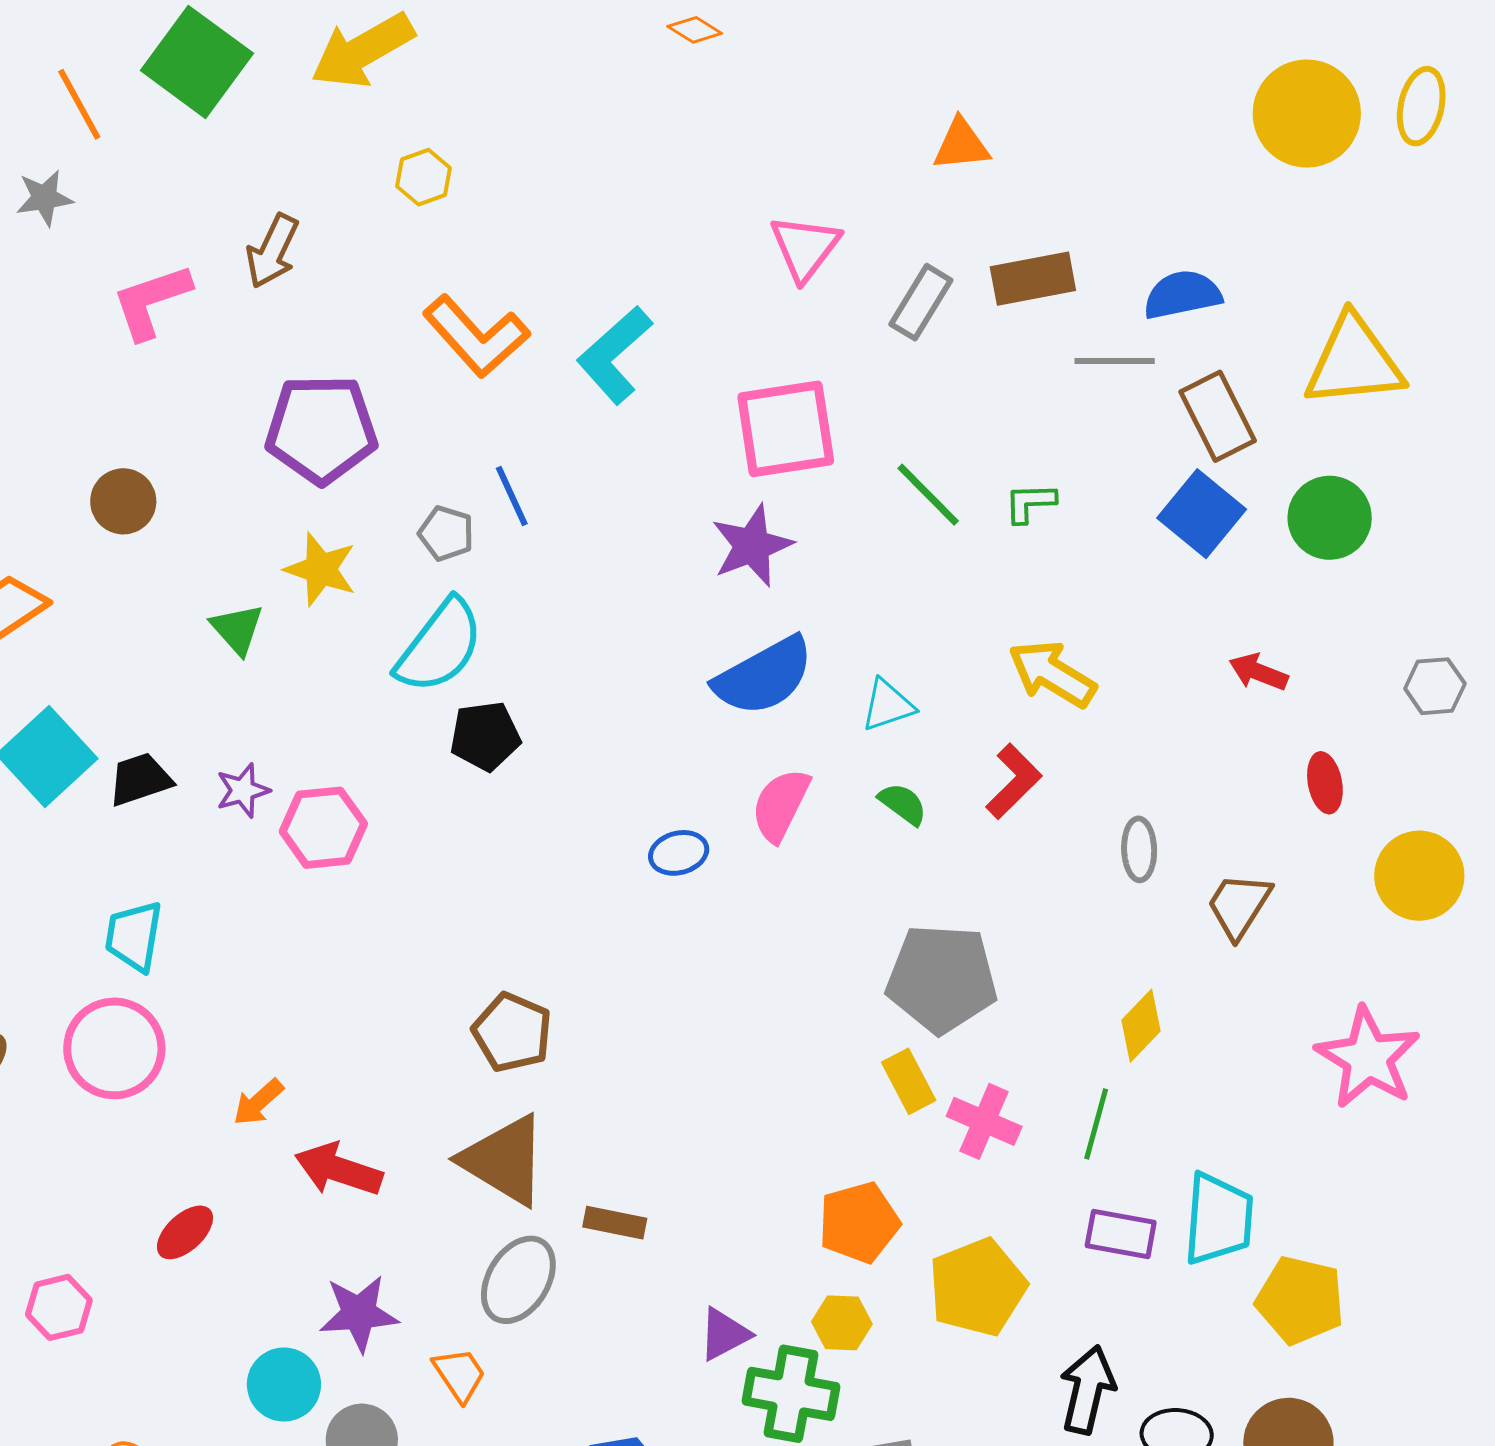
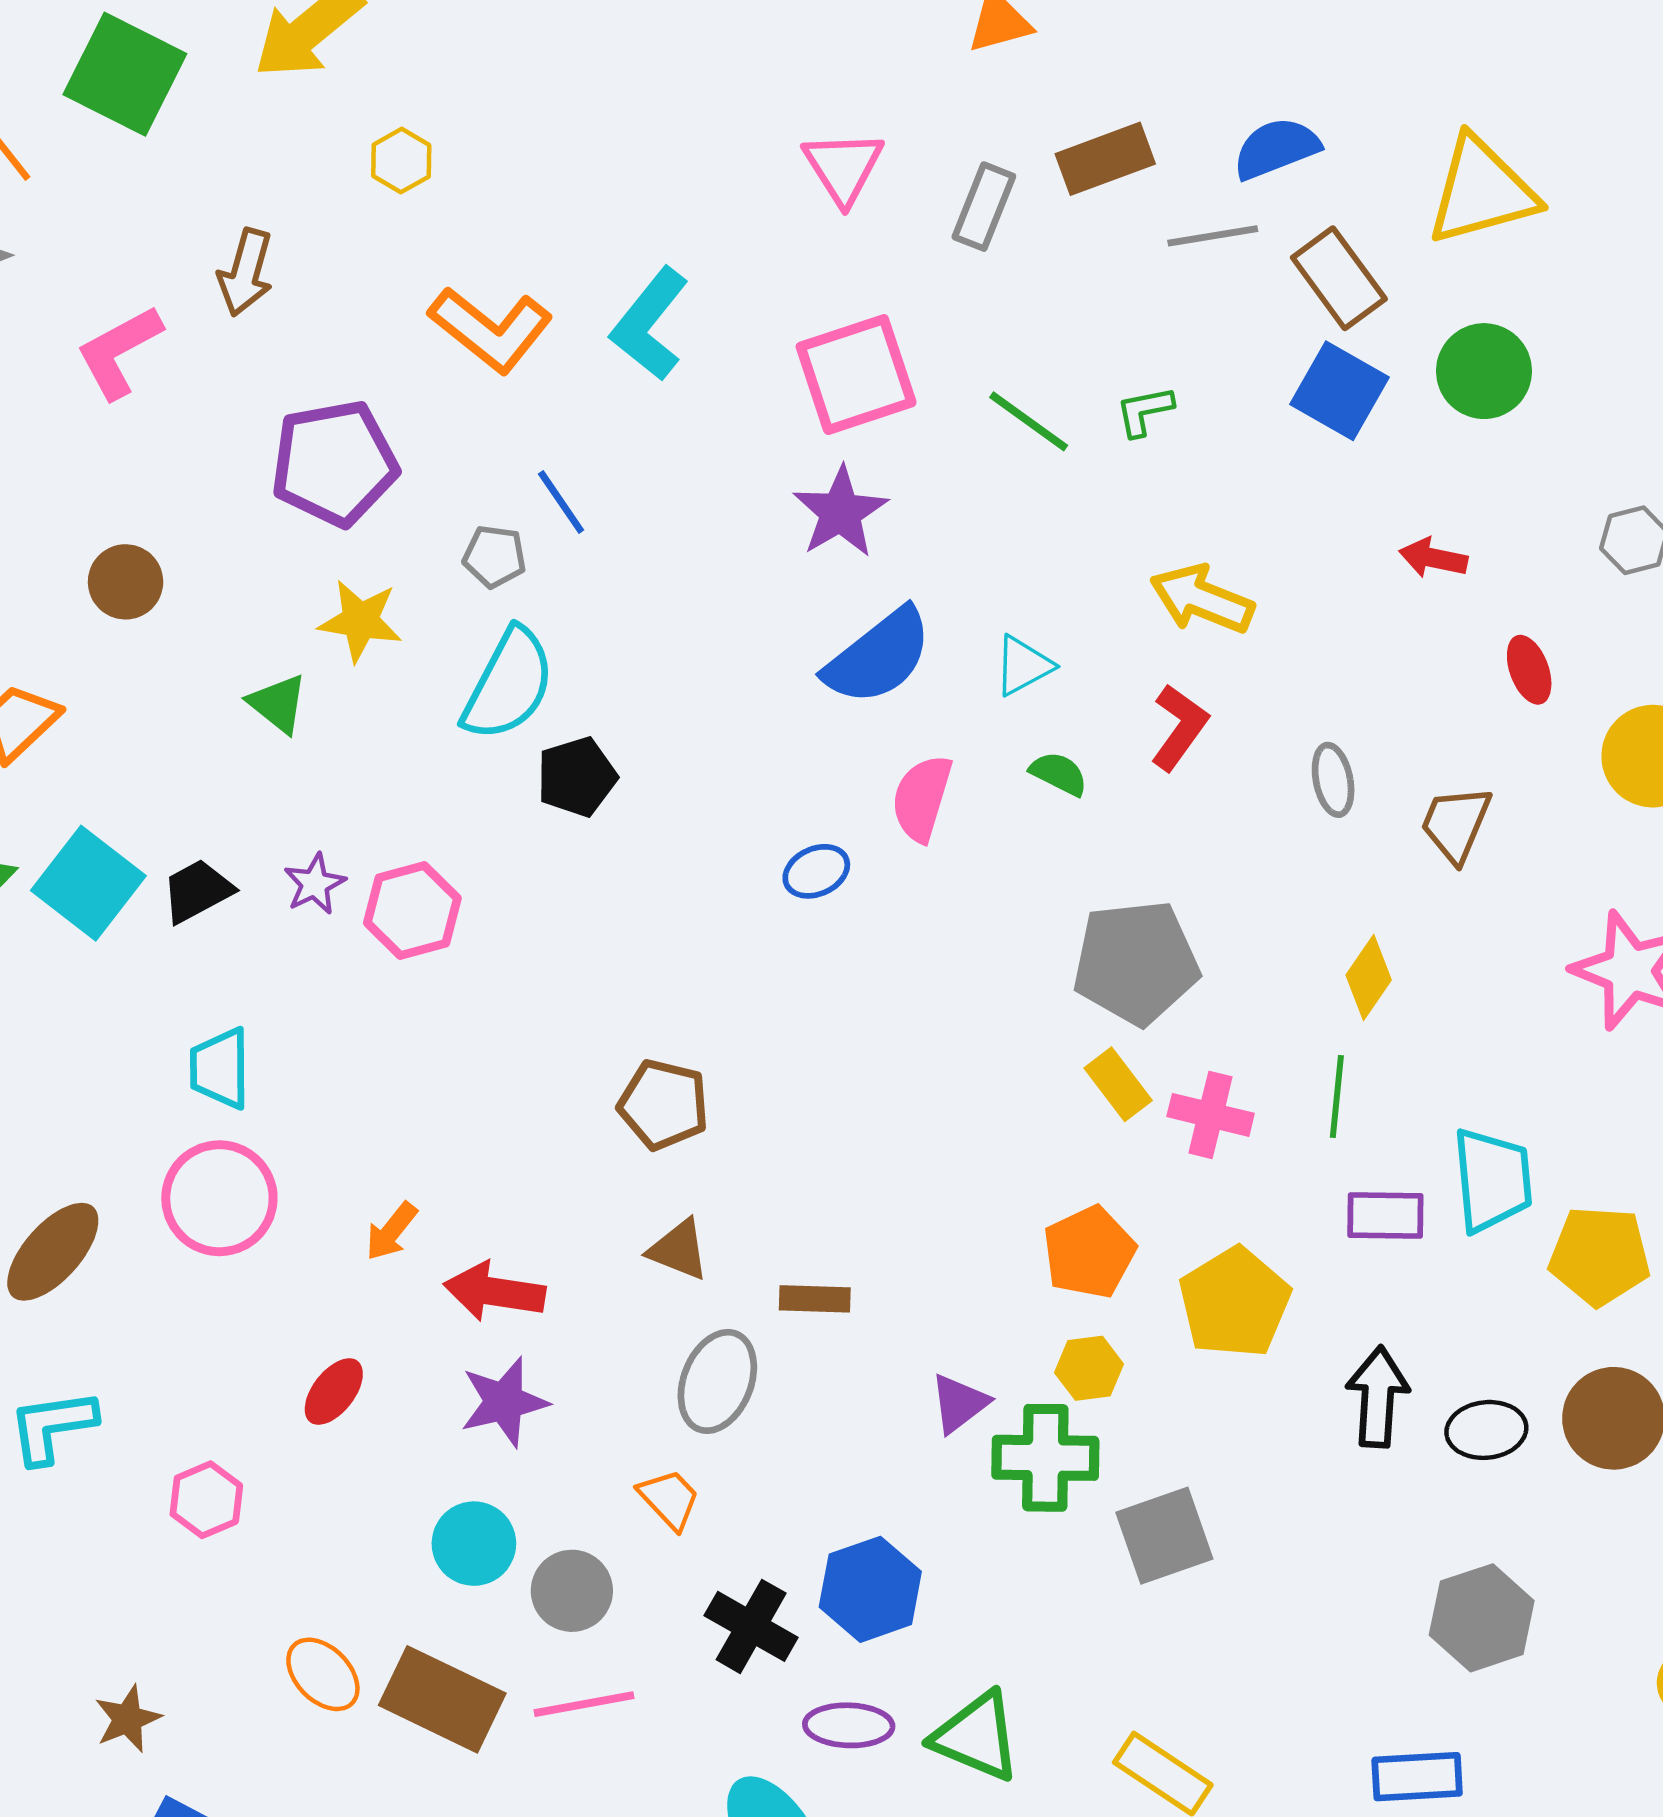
brown triangle: (504, 1160) -> (679, 1250), size x0.6
purple star: (359, 1313) -> (504, 1402), moved

